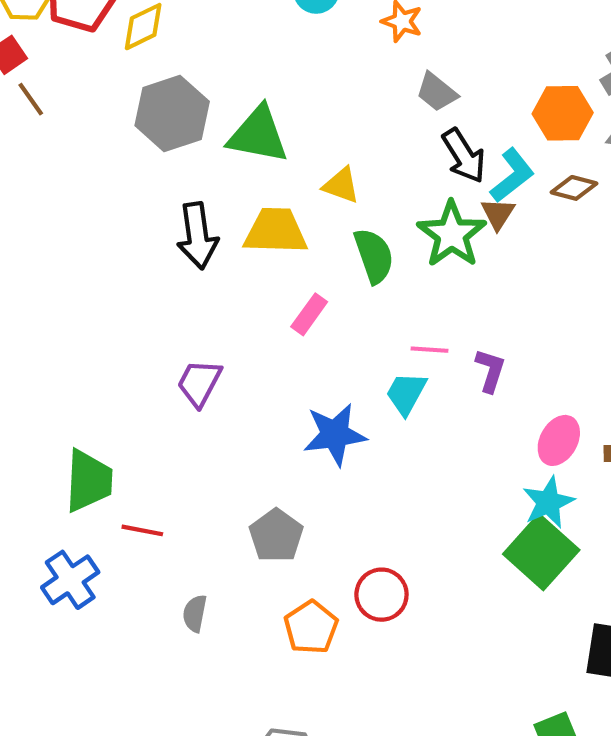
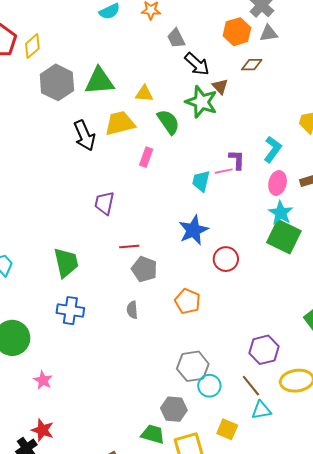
gray trapezoid: (437, 92) -> (176, 38), turned 40
cyan L-shape: (512, 175) -> (273, 149), moved
pink line: (429, 350) -> (224, 171), moved
blue star: (335, 434) -> (193, 230), moved
red line: (142, 530) -> (129, 246), moved
gray pentagon: (276, 536) -> (144, 269), moved
blue cross: (70, 580) -> (70, 311), turned -32
red circle: (381, 595) -> (226, 259), moved

